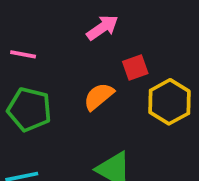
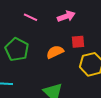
pink line: (23, 54) -> (31, 17), moved

